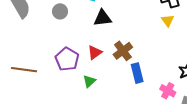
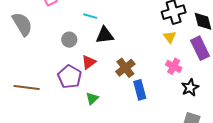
gray circle: (60, 11) -> (69, 40), moved
red triangle: (95, 52) -> (89, 62), moved
pink cross: (168, 91) -> (174, 66), moved

